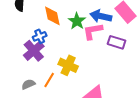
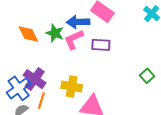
blue cross: (40, 36) -> (19, 88), moved, size x1.6
purple cross: (34, 51) -> (35, 79), moved
yellow cross: (68, 65) -> (72, 87), moved

